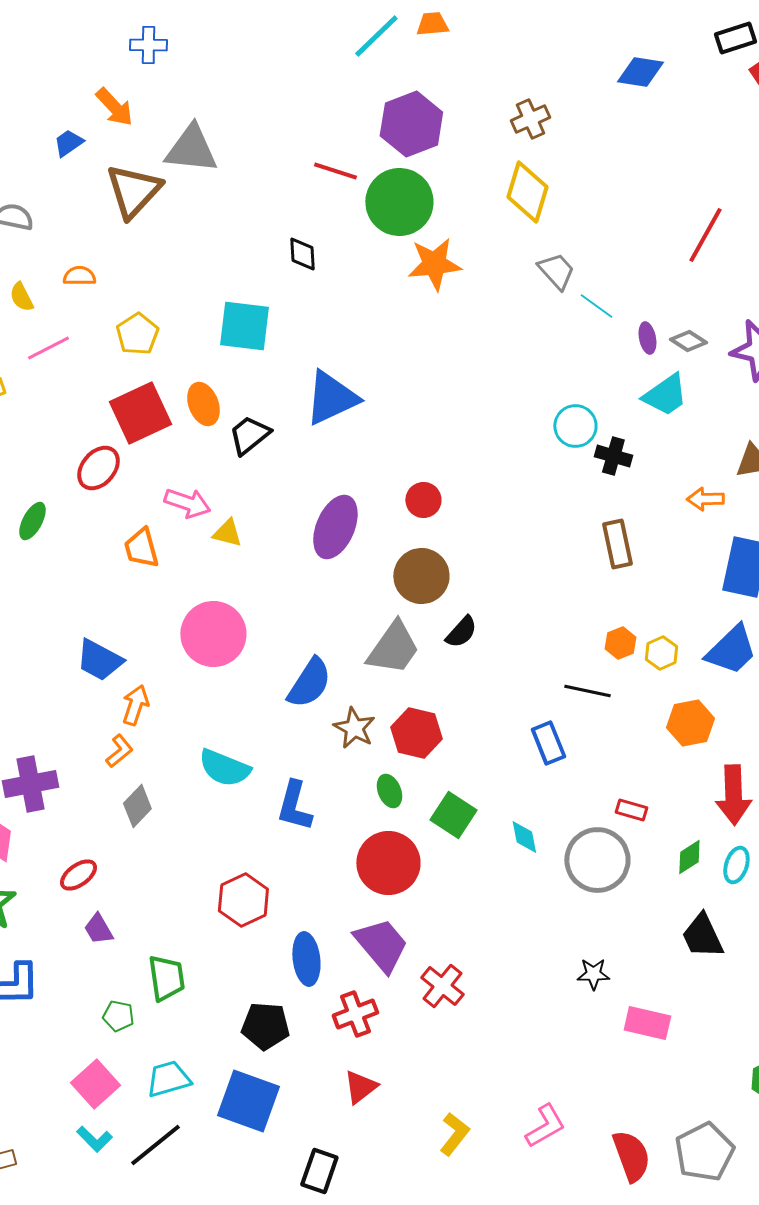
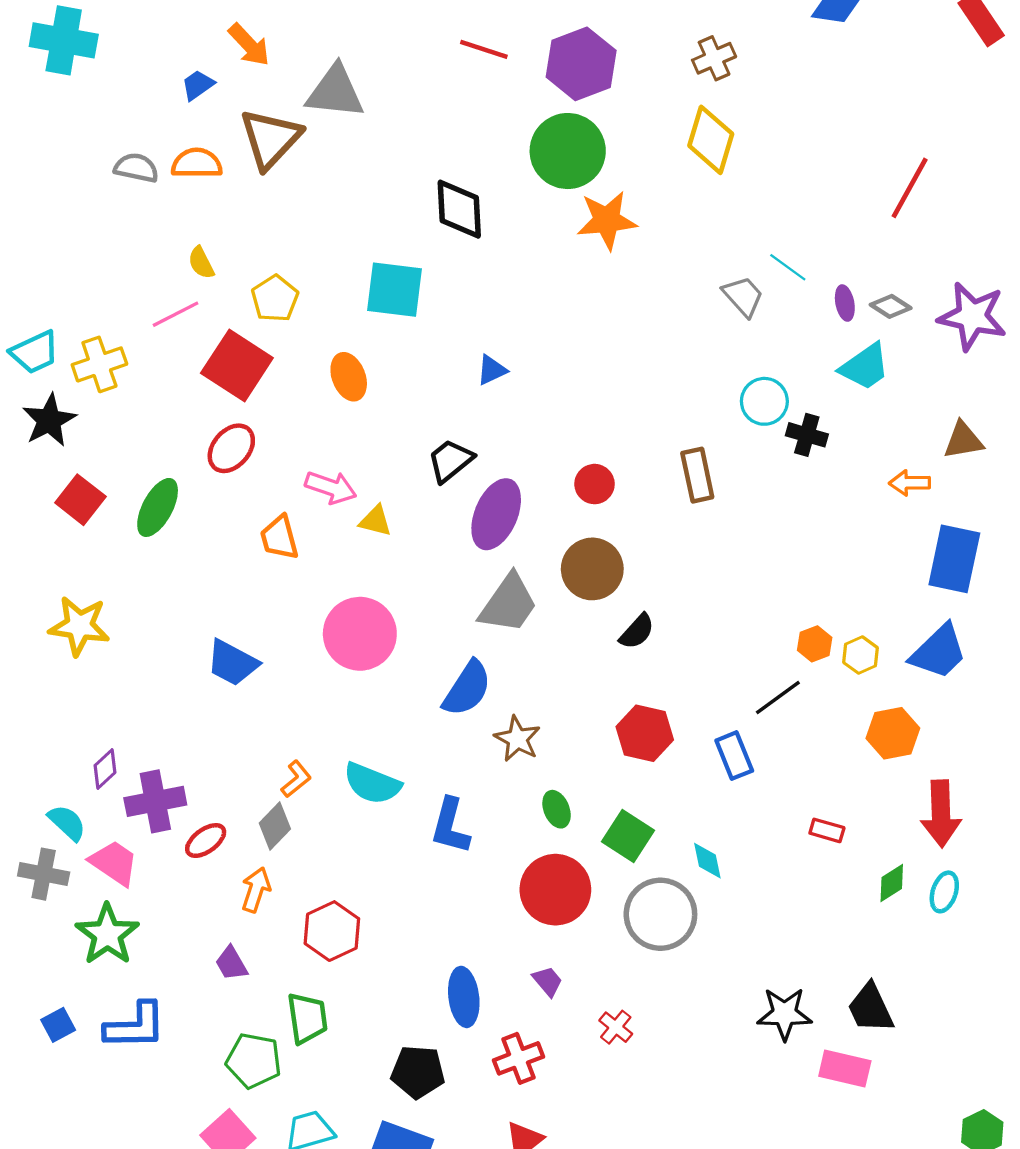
red line: (335, 171) -> (484, 49), moved
black diamond: (302, 254) -> (459, 209), size x1.6
gray trapezoid: (556, 271) -> (743, 296), moved
orange semicircle: (79, 276) -> (197, 163), moved, size x1.4
yellow semicircle: (21, 297) -> (201, 263), moved
blue triangle: (331, 398) -> (492, 370), size x0.5
red square: (140, 413) -> (237, 366), moved, turned -32
black trapezoid: (249, 435) -> (450, 461), moved
green ellipse: (32, 521) -> (158, 507), size x1.4
brown rectangle: (617, 544) -> (697, 475), moved
gray trapezoid: (393, 648) -> (508, 604), moved
black line: (587, 691) -> (778, 697), turned -48
orange arrow: (135, 705) -> (256, 890), moved
red hexagon: (416, 733) -> (645, 733), moved
orange L-shape: (119, 751) -> (296, 779), moved
gray circle: (597, 860) -> (660, 914), moved
red ellipse: (78, 875) -> (206, 841), moved
red hexagon: (243, 900) -> (332, 931), moved
black trapezoid: (702, 936) -> (871, 1008), moved
purple trapezoid: (381, 945) -> (548, 981), size x0.5
black star: (593, 974) -> (784, 1014), size x1.5
red cross: (442, 986) -> (616, 1027), size x0.7
green pentagon: (118, 1016) -> (254, 1061), size x1.6

